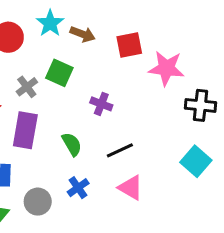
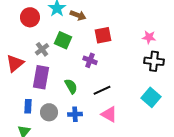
red square: (129, 45) -> (103, 35), moved
pink star: (166, 68) -> (149, 37), moved, size x0.6
blue cross: (78, 188) -> (75, 114), turned 32
gray circle: (38, 202) -> (49, 112), moved

